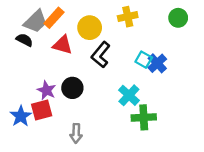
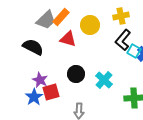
black semicircle: (24, 40) -> (33, 47), moved, size x1.5
black L-shape: (101, 55) -> (123, 40), moved
purple star: (47, 90) -> (40, 80), moved
cyan cross: (129, 95) -> (104, 80), moved

